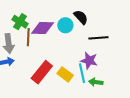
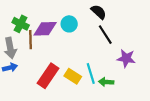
black semicircle: (81, 17) -> (99, 12), moved
black line: (98, 38) -> (105, 35), turned 66
purple star: (89, 61) -> (126, 58), moved

